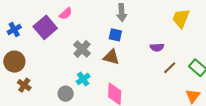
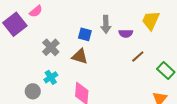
gray arrow: (122, 13) -> (106, 24), moved
purple semicircle: (157, 47) -> (126, 33), moved
brown line: (170, 68) -> (138, 56), moved

